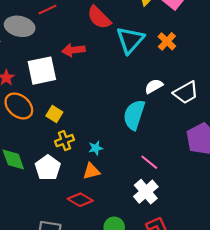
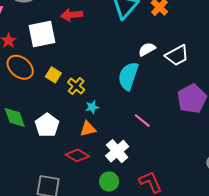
yellow cross: (65, 141) -> (76, 86), moved, turned -30
white cross: (146, 192) -> (117, 151), moved

